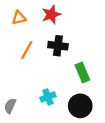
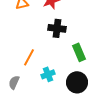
orange line: (27, 50) -> (29, 57), moved

